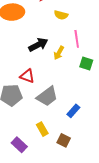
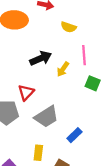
red triangle: (27, 76) -> (26, 92), turned 49
yellow rectangle: (42, 129) -> (38, 153), turned 32

